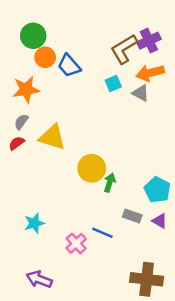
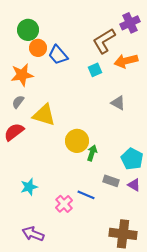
purple cross: (149, 41) -> (130, 23), moved
gray triangle: (141, 93) -> (118, 103), moved
red semicircle: (16, 143) -> (14, 132), moved, size x1.5

